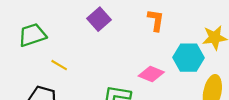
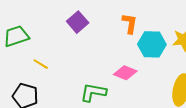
cyan hexagon: (189, 58) -> (152, 44), moved

